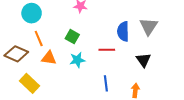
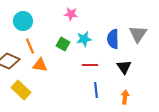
red line: (107, 50) -> (90, 65), moved
cyan star: (77, 60) -> (84, 39), moved
black triangle: (143, 60) -> (124, 67), moved

